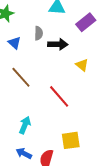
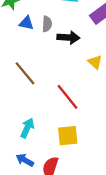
blue triangle: (14, 43) -> (26, 23), moved, turned -32
yellow square: (71, 140) -> (68, 136), moved

